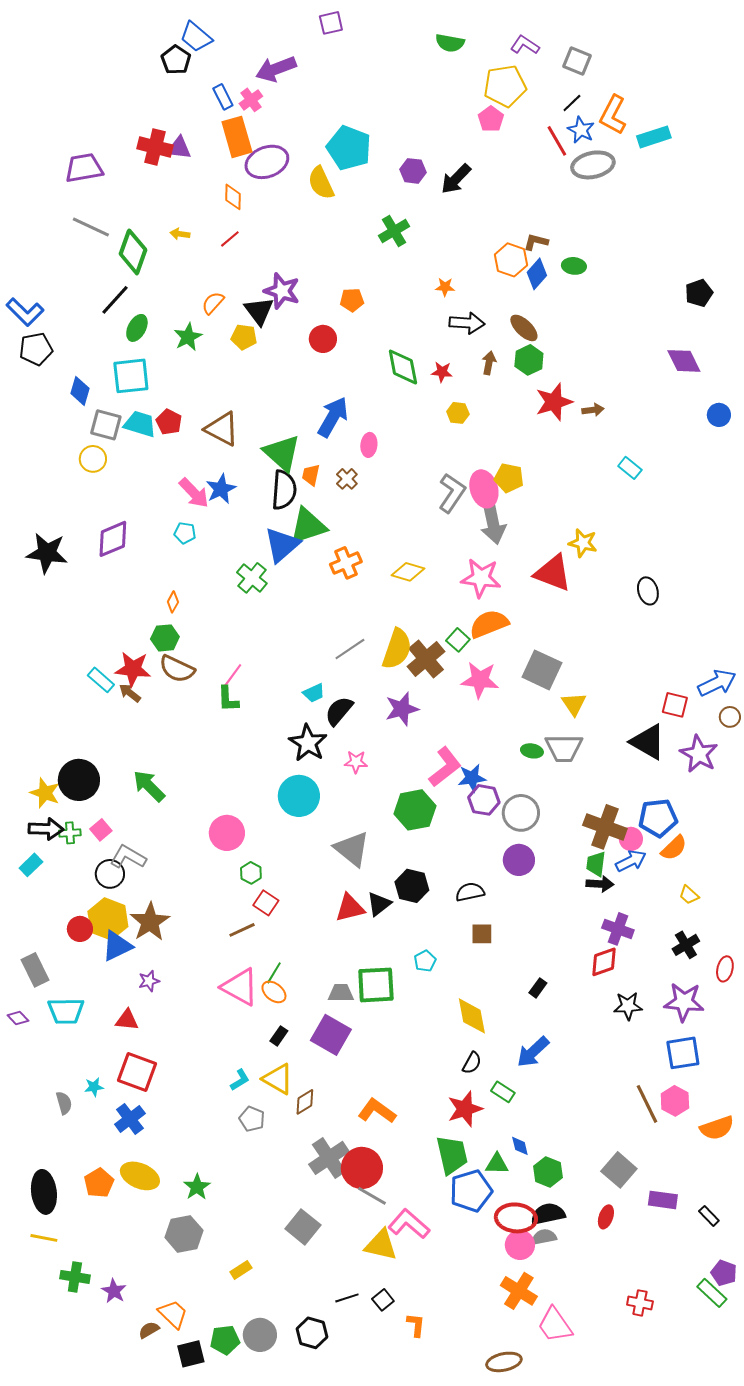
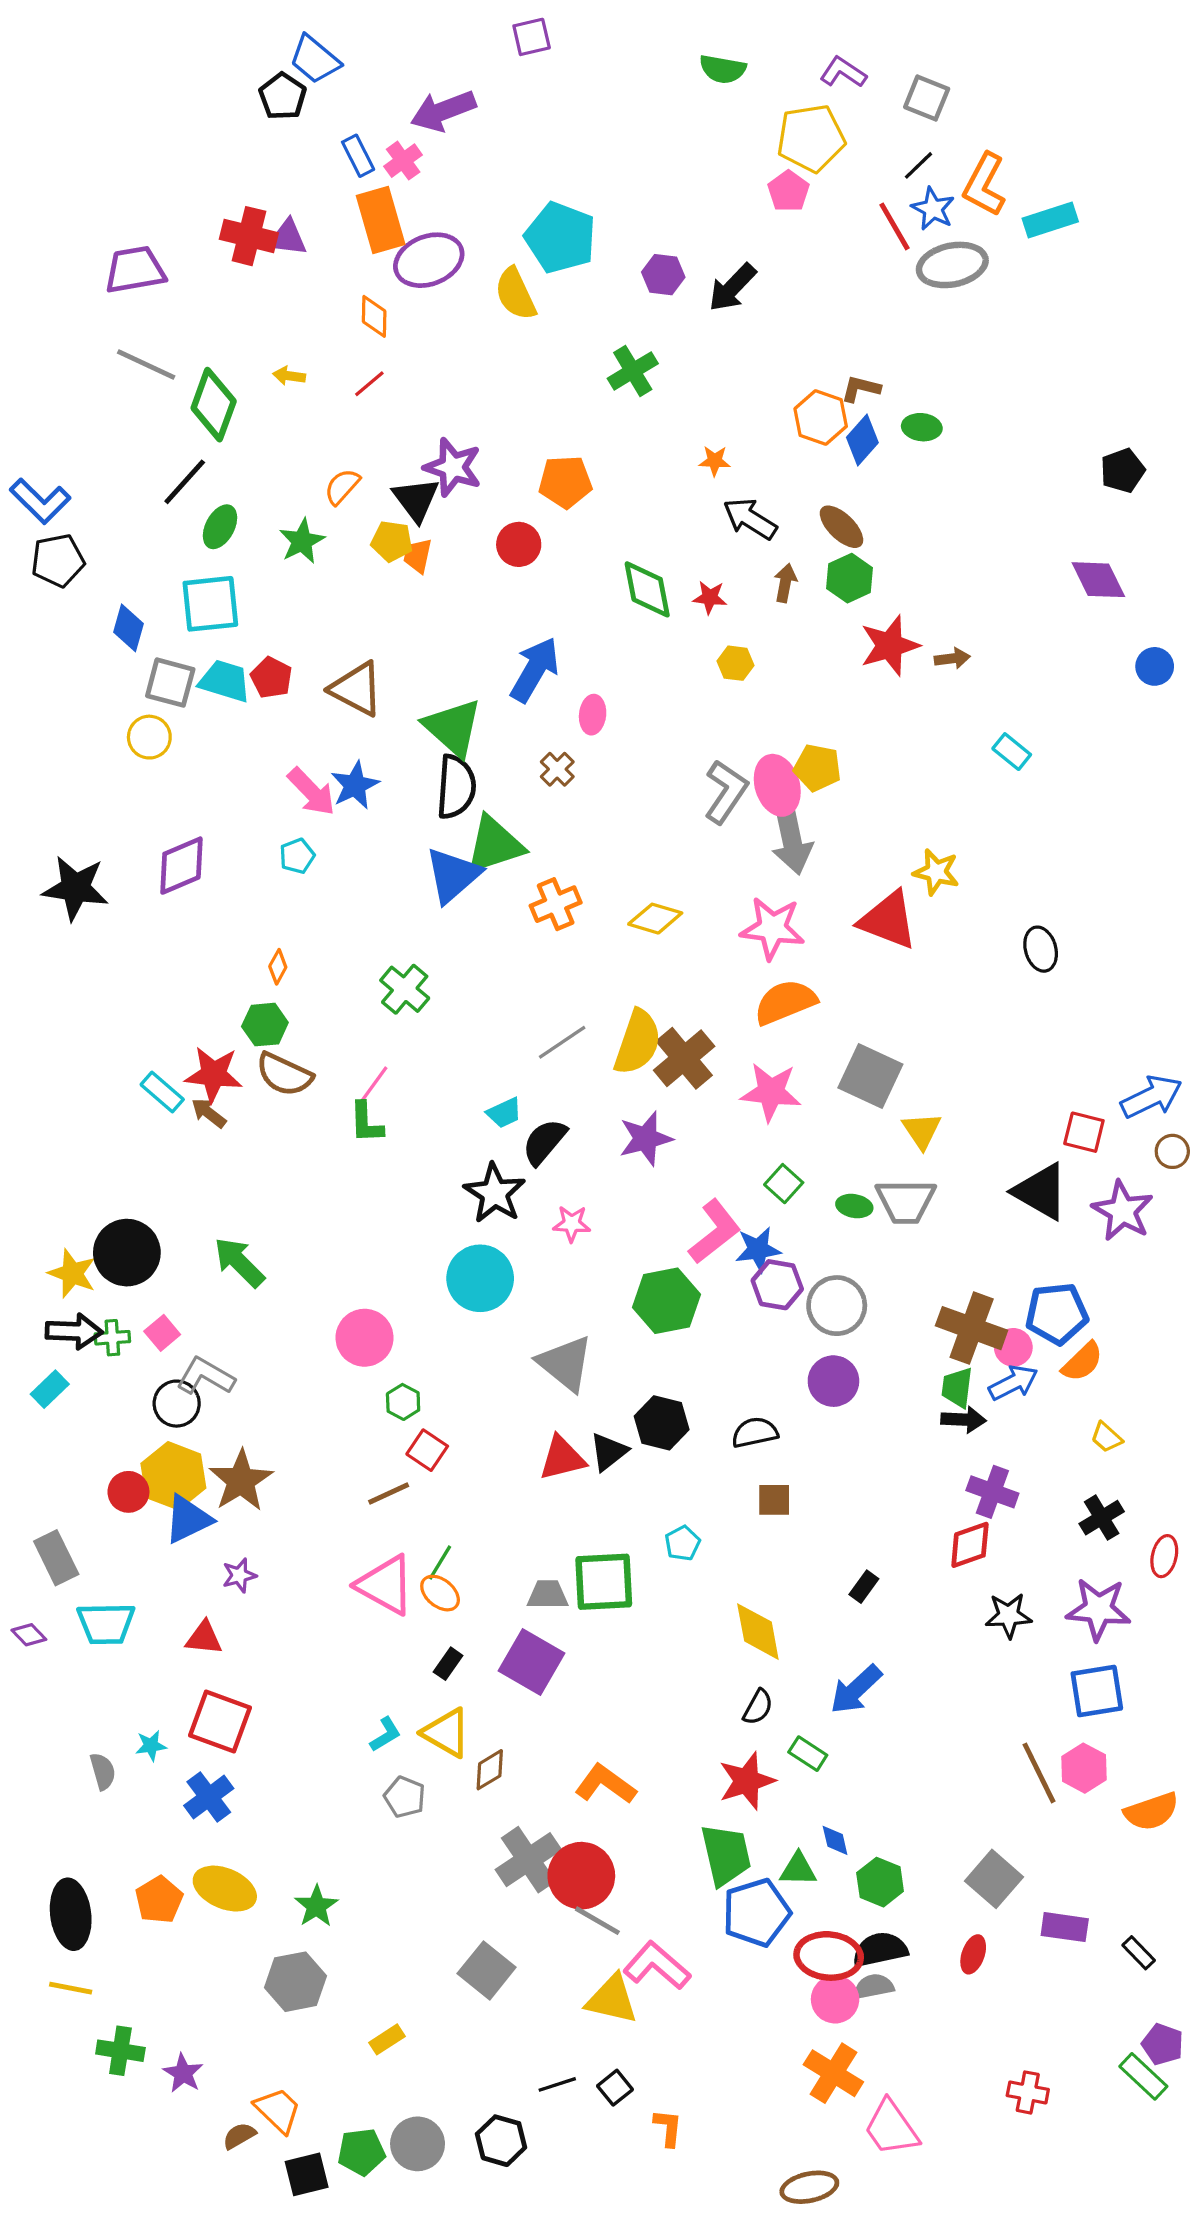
orange pentagon: (352, 300) -> (565, 482), size x1.4
black arrow: (467, 323) -> (750, 519), turned -152
orange trapezoid: (311, 475) -> (418, 556), moved
cyan pentagon: (185, 533) -> (297, 856), turned -30
green cross: (252, 578) -> (405, 989), moved
green square: (458, 640) -> (784, 1184), moved

